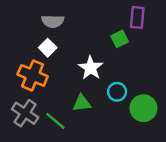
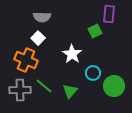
green triangle: (82, 103) -> (70, 91), moved, turned -42
gray cross: (25, 113) -> (20, 90), turned -35
green line: (55, 121) -> (44, 86), moved

